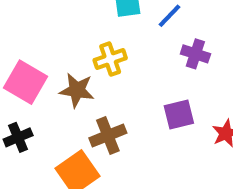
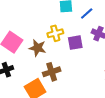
purple square: (179, 115) -> (75, 43), moved

